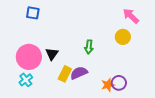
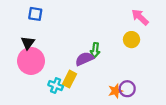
black triangle: (52, 54) -> (28, 43), moved
purple semicircle: (79, 73) -> (84, 59), moved
cyan cross: (26, 80) -> (56, 86), moved, turned -32

